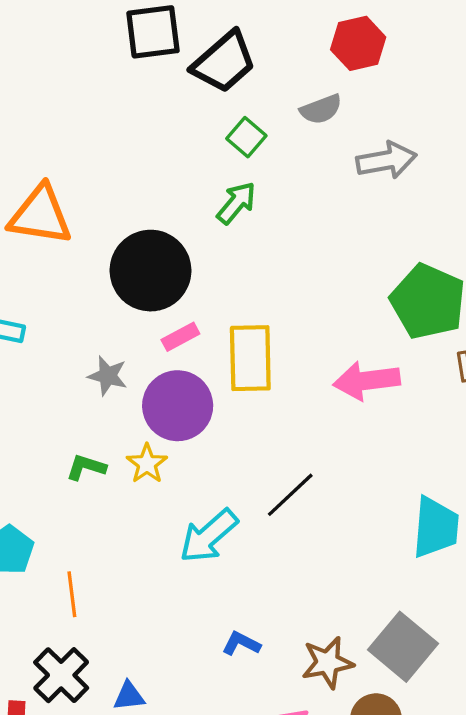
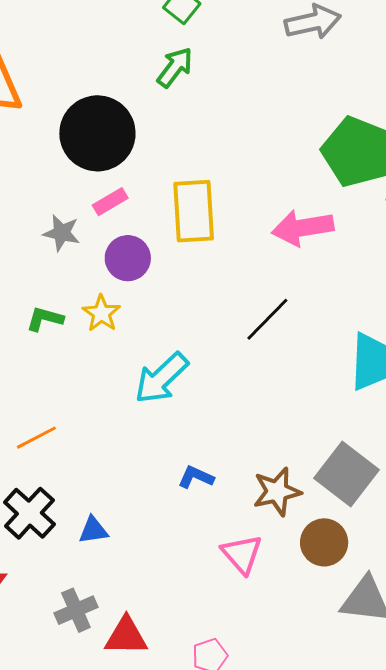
pink rectangle: (180, 337) -> (110, 202), moved
purple circle: (178, 406) -> (128, 258), size x0.7
black line: (290, 495) -> (267, 319), moved
orange line: (72, 594) -> (36, 438), turned 72

